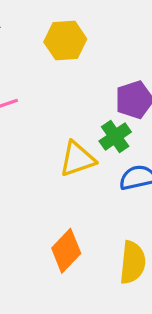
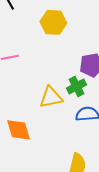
orange diamond: (66, 251) -> (18, 130), moved, turned -68

